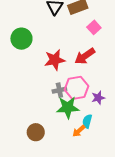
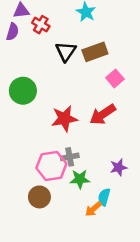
pink hexagon: (77, 88) -> (51, 166), moved
green star: (68, 107) -> (80, 179), size x0.7
brown circle: (36, 132) -> (39, 197), moved

